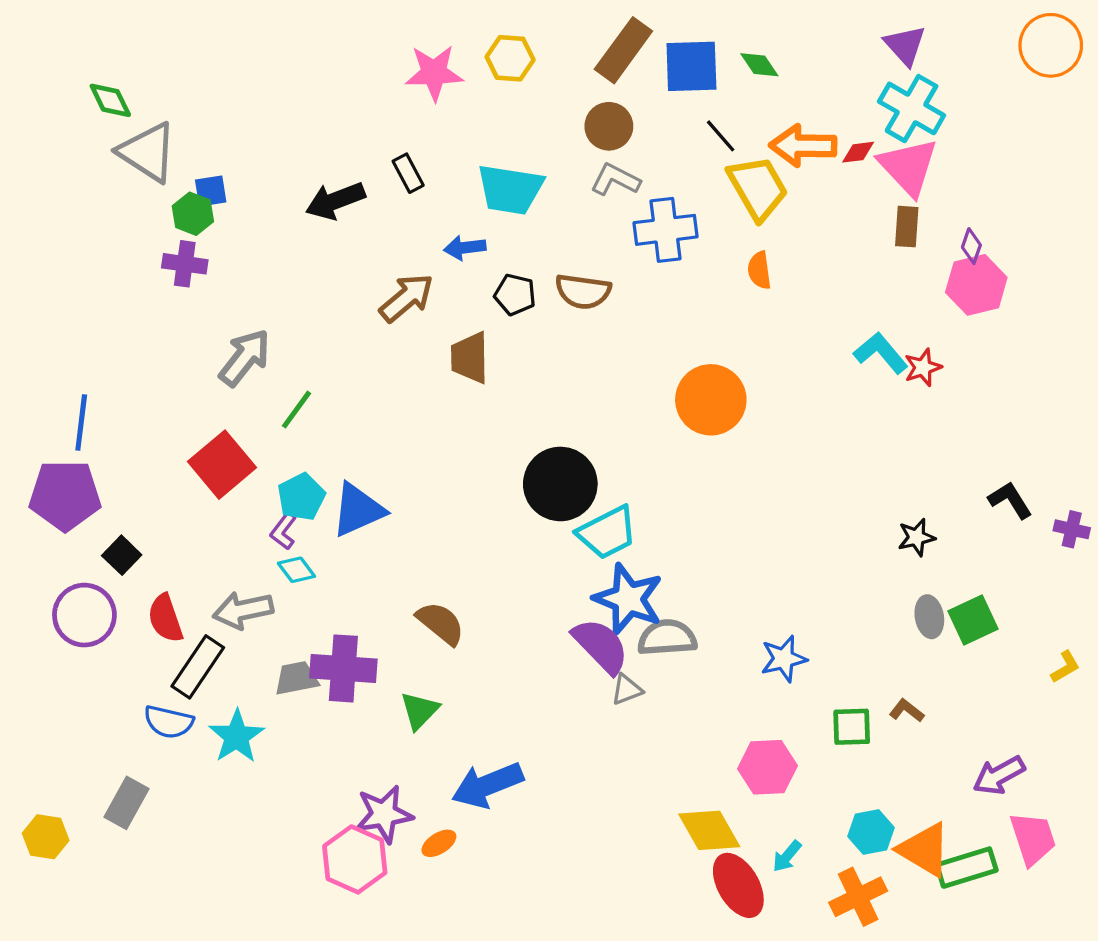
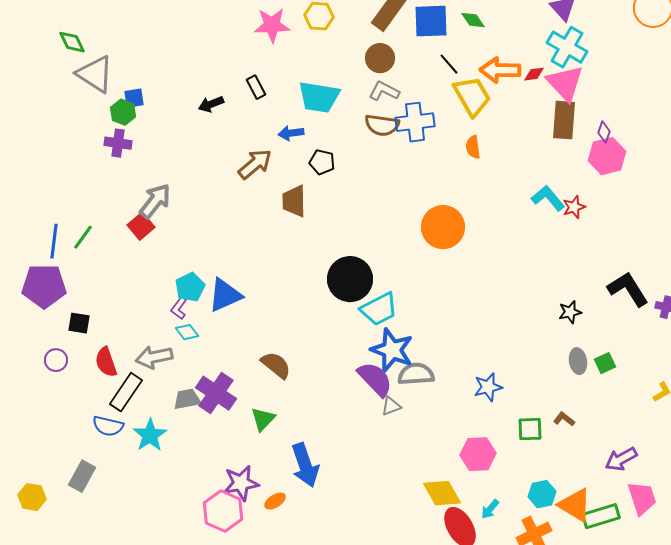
black arrow: (335, 201) -> (211, 104), size x0.7
brown rectangle: (907, 227) -> (564, 120), size x1.5
brown semicircle: (583, 291) -> (382, 125), moved
green line: (296, 410) -> (83, 237), moved
red square: (222, 465) -> (141, 226), moved, size x0.7
black L-shape: (1010, 500) -> (628, 289), size x1.5
black square: (122, 555) -> (79, 323), turned -35
purple circle: (84, 615) -> (56, 360), size x0.6
green square: (973, 620) -> (605, 363), size x0.7
purple cross: (343, 668) -> (216, 393), turned 30
blue arrow: (487, 785) -> (305, 465), turned -87

